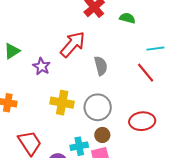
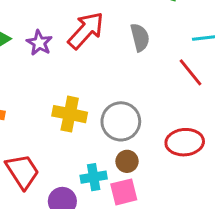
purple star: (42, 66) -> (39, 43), moved
gray semicircle: (101, 66) -> (140, 37), moved

